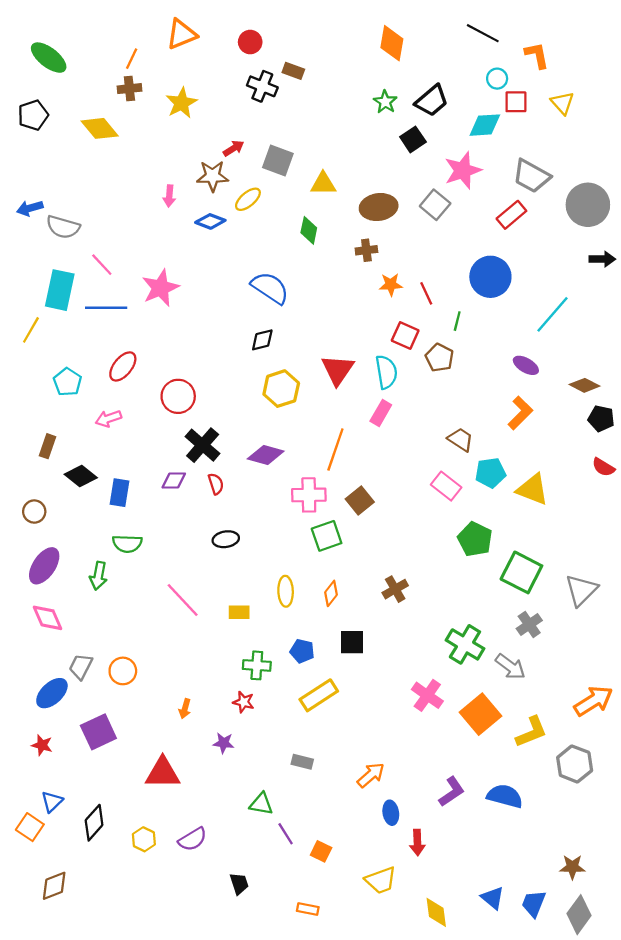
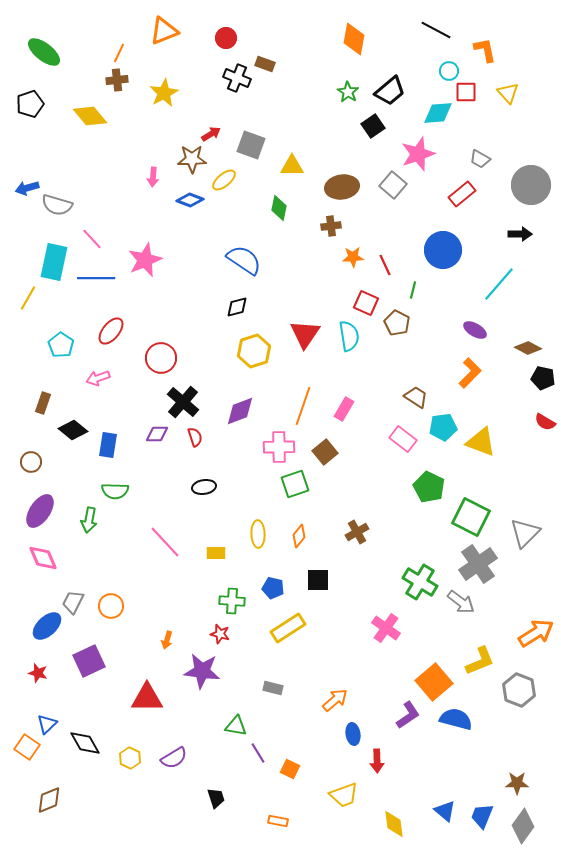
gray trapezoid: (531, 176) -> (480, 159), size x0.6
black arrow: (602, 259) -> (520, 234), moved
pink rectangle: (381, 413) -> (344, 409), moved
purple diamond: (266, 455) -> (240, 411), turned -36
gray cross: (529, 624) -> (478, 564), size x1.6
orange square: (480, 714) -> (434, 682), moved
purple star: (224, 743) -> (202, 671), size x1.8
black diamond: (94, 823) -> (85, 743), turned -72

